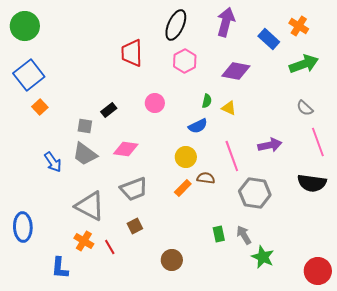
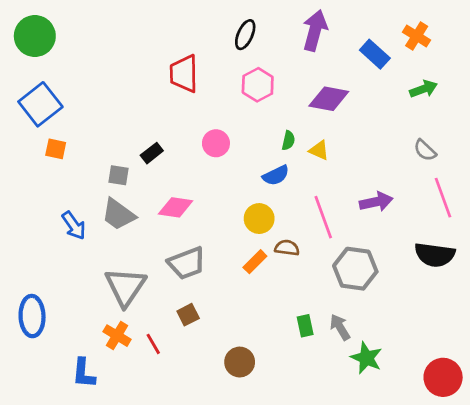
black ellipse: (176, 25) -> (245, 35), size x0.7
green arrow: (304, 64) -> (424, 89), size x0.7
orange square: (40, 107) -> (56, 149), turned -35
gray triangle: (90, 206) -> (125, 287), turned 36

